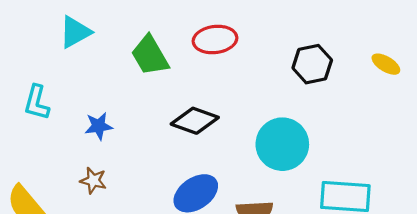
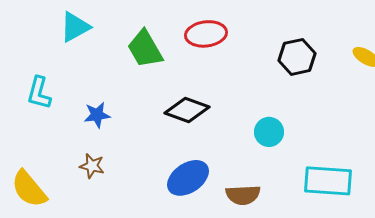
cyan circle: (282, 144) -> (269, 132), size x0.6

